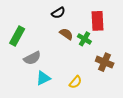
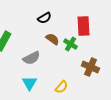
gray semicircle: (32, 58) -> (31, 58), moved
cyan triangle: (43, 78) -> (29, 83), turned -35

